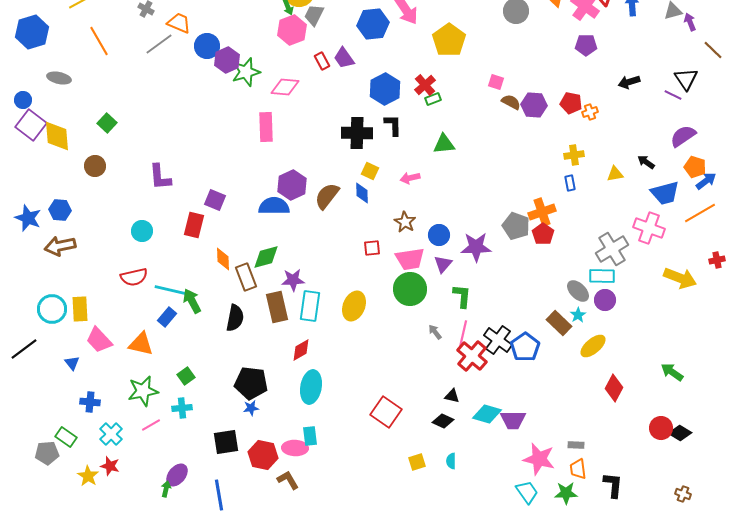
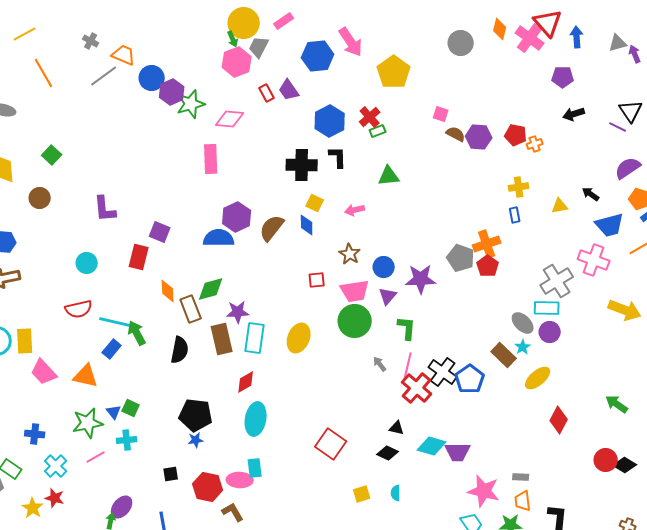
purple pentagon: (586, 45) -> (563, 77), moved
blue triangle: (72, 363) -> (114, 412), moved
green square: (186, 376) -> (131, 408), turned -30
black square: (226, 442) -> (171, 474), size x0.6

